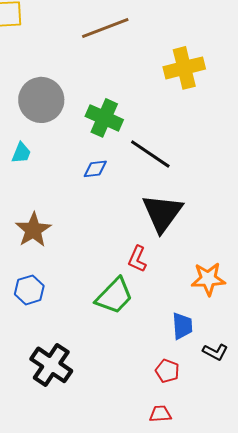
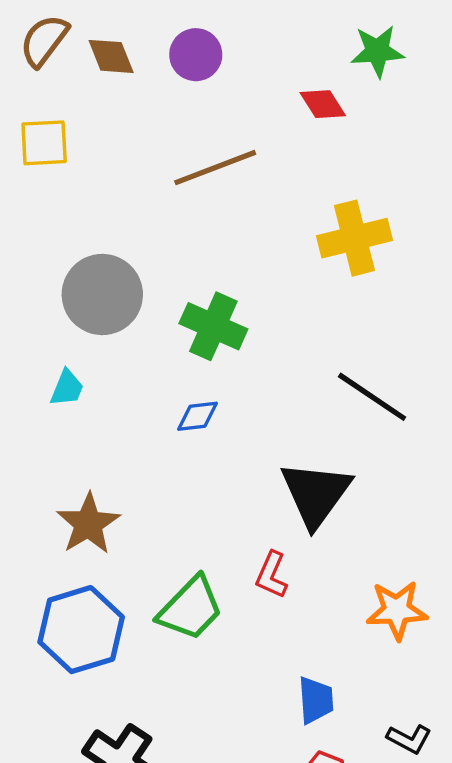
black line: (150, 154) -> (372, 397), moved
blue hexagon: (29, 290) -> (81, 630), size x1.6
green trapezoid: (114, 296) -> (190, 608), moved
blue trapezoid: (182, 326) -> (316, 700), moved

